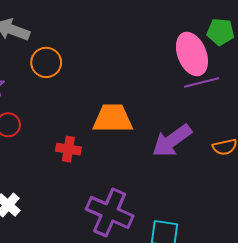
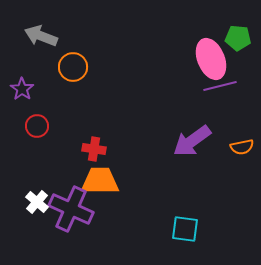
orange trapezoid: (113, 118) -> (100, 181), moved
purple cross: (110, 212) -> (71, 209), moved

